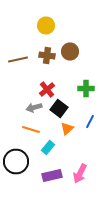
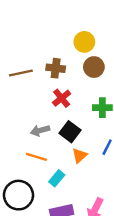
yellow circle: (46, 26) -> (84, 42), moved
brown circle: (70, 52) -> (94, 67), moved
red cross: (47, 90) -> (62, 98), moved

